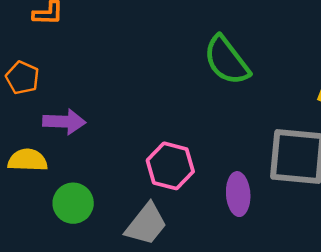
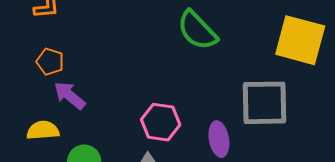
orange pentagon: (22, 78) -> (50, 62), moved
purple arrow: (64, 122) -> (70, 95), turned -136

